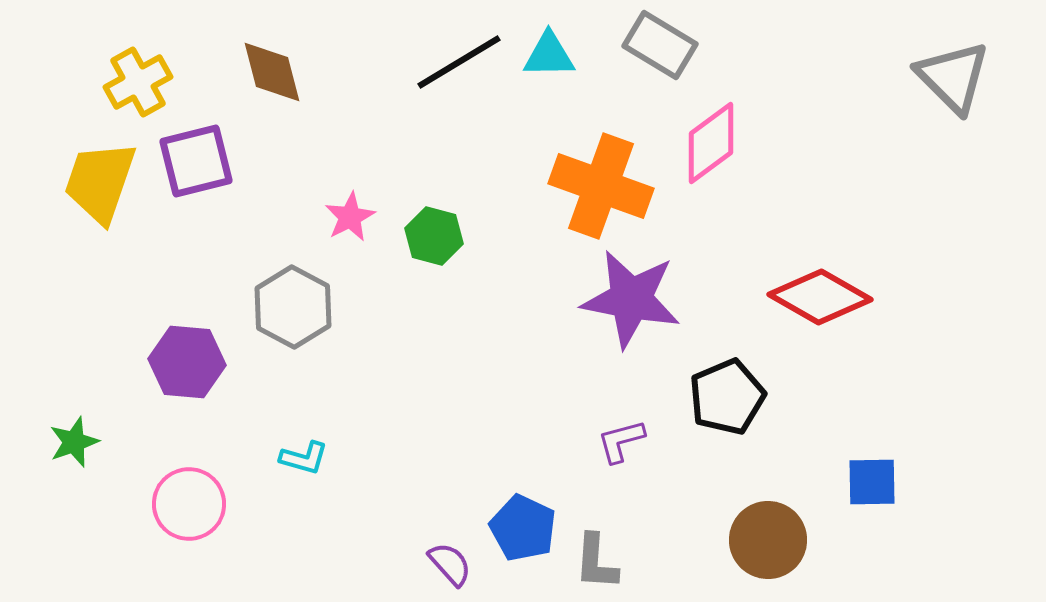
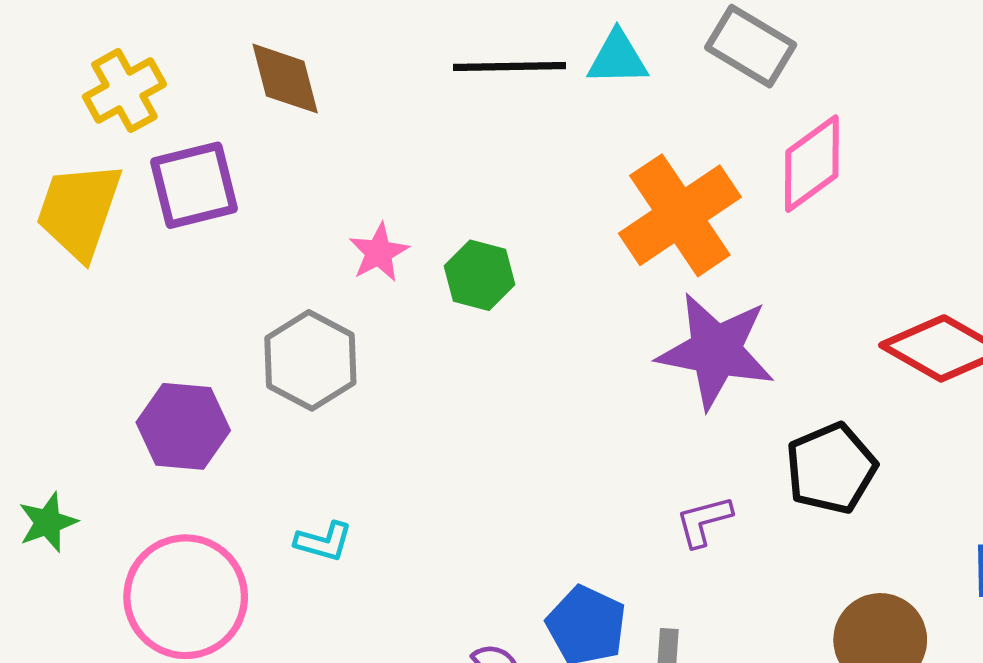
black line: (459, 62) -> (510, 67), turned 30
orange cross: (601, 186) -> (680, 215), turned 36
pink circle: (189, 504) -> (186, 597), size x1.4

